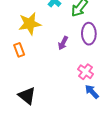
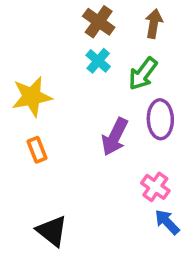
yellow star: (30, 24) -> (32, 97), moved
purple arrow: (63, 43) -> (115, 137), size x1.5

